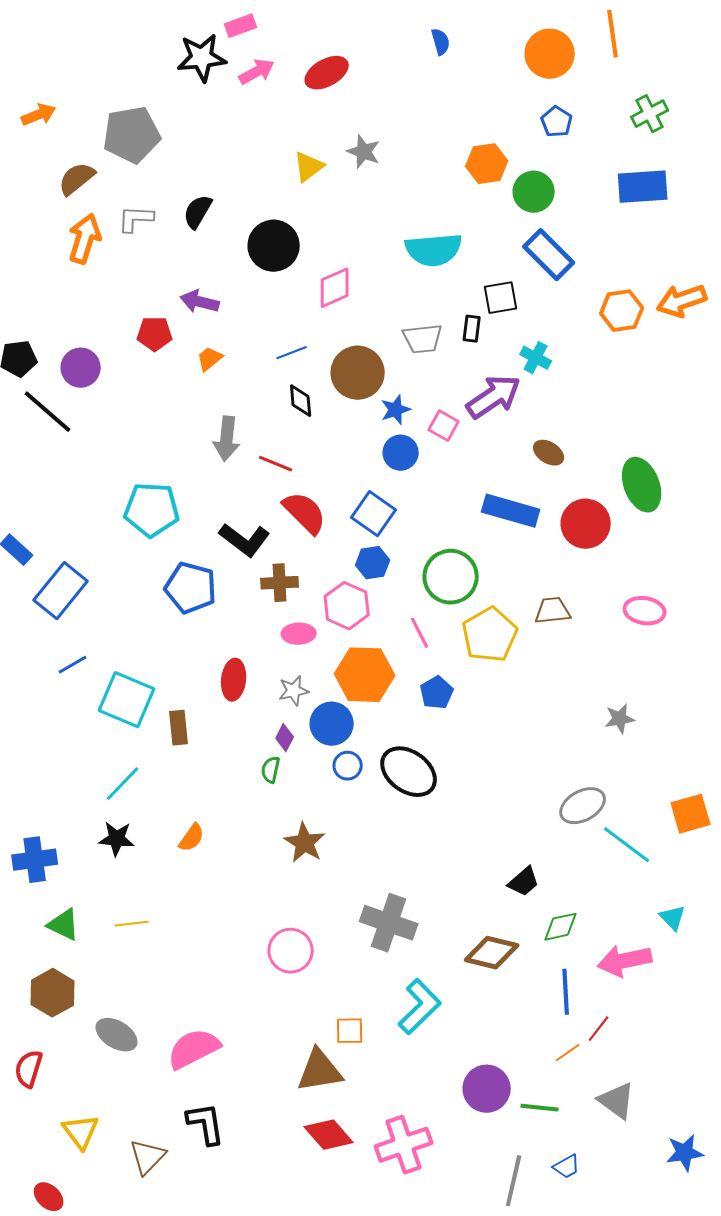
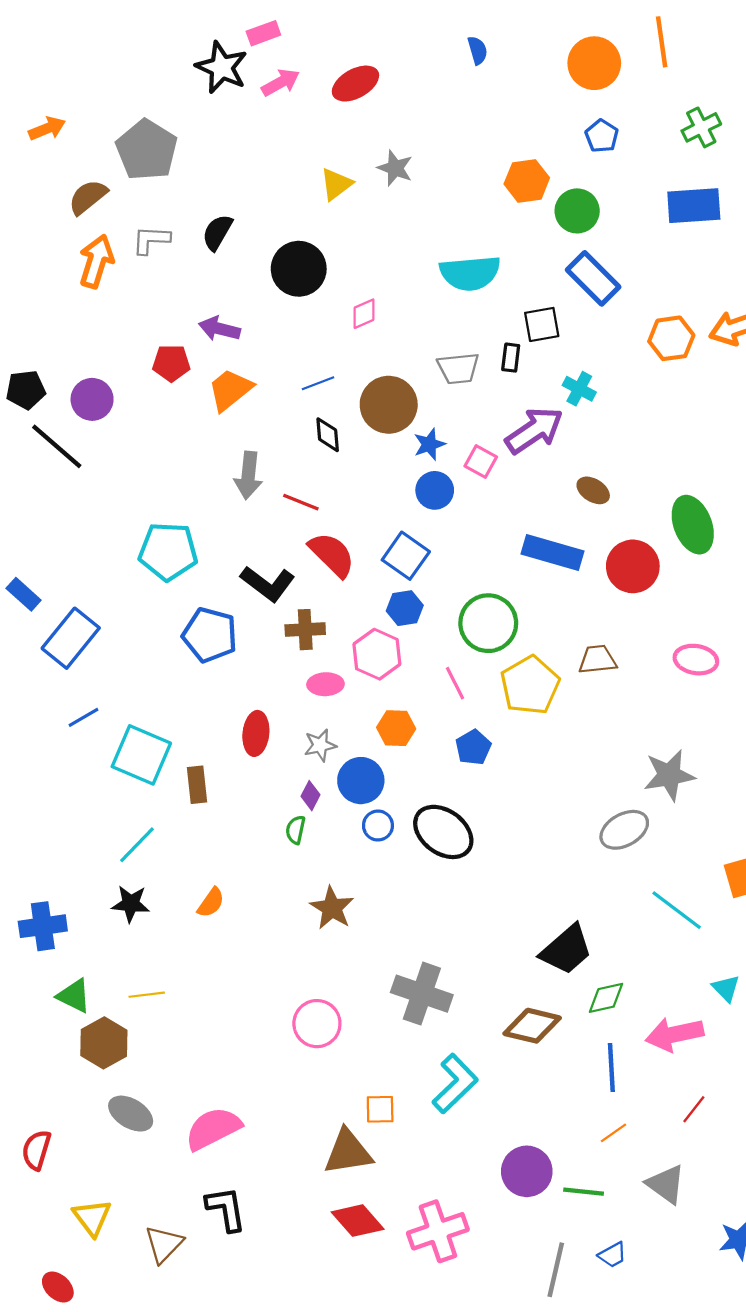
black star: (202, 58) -> (222, 67), turned 30
gray pentagon: (132, 135) -> (147, 150), turned -30
pink diamond: (335, 288) -> (364, 314), size x0.7
orange trapezoid: (210, 359) -> (230, 390), size x1.6
orange hexagon: (365, 675) -> (396, 728), size x0.6
gray star: (620, 719) -> (669, 775), size x1.6
gray ellipse: (583, 806) -> (624, 830), moved
black trapezoid: (524, 882) -> (566, 950), size x1.6
brown hexagon: (53, 993) -> (104, 1043), moved
red line: (599, 1029) -> (694, 1109), moved

